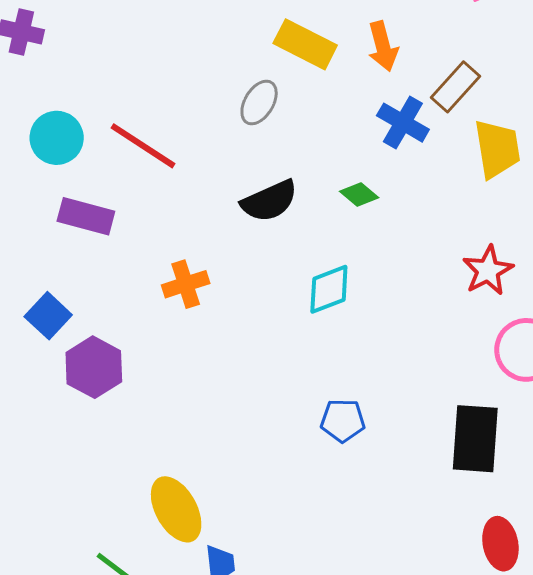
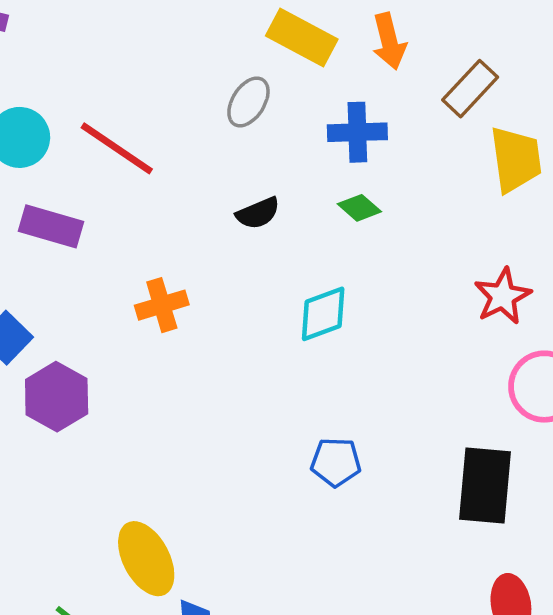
blue cross: (403, 123) -> (357, 132), moved, turned -33
black semicircle: (269, 201) -> (258, 213), size x0.7

